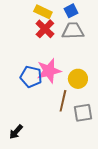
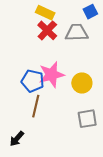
blue square: (71, 11) -> (90, 12), moved
brown line: (63, 101) -> (36, 106), moved

